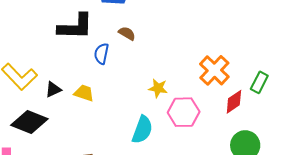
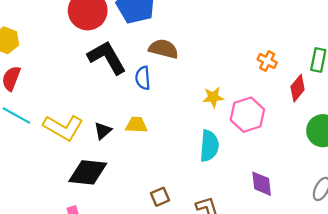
black L-shape: (75, 27) -> (107, 57), turned -105
brown semicircle: (127, 33) -> (163, 49), size x1.5
orange cross: (214, 70) -> (267, 61), size x0.6

